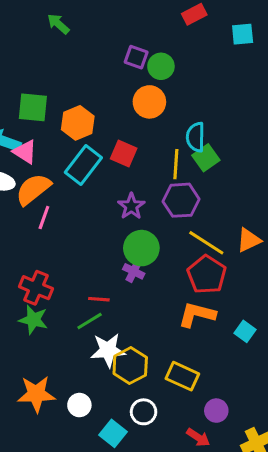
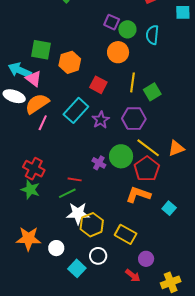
cyan semicircle: (196, 137) -> (152, 35), moved
yellow line: (176, 164) -> (132, 82), moved
cyan rectangle: (83, 165) -> (76, 110), moved
green circle: (141, 248) -> (121, 156), moved

